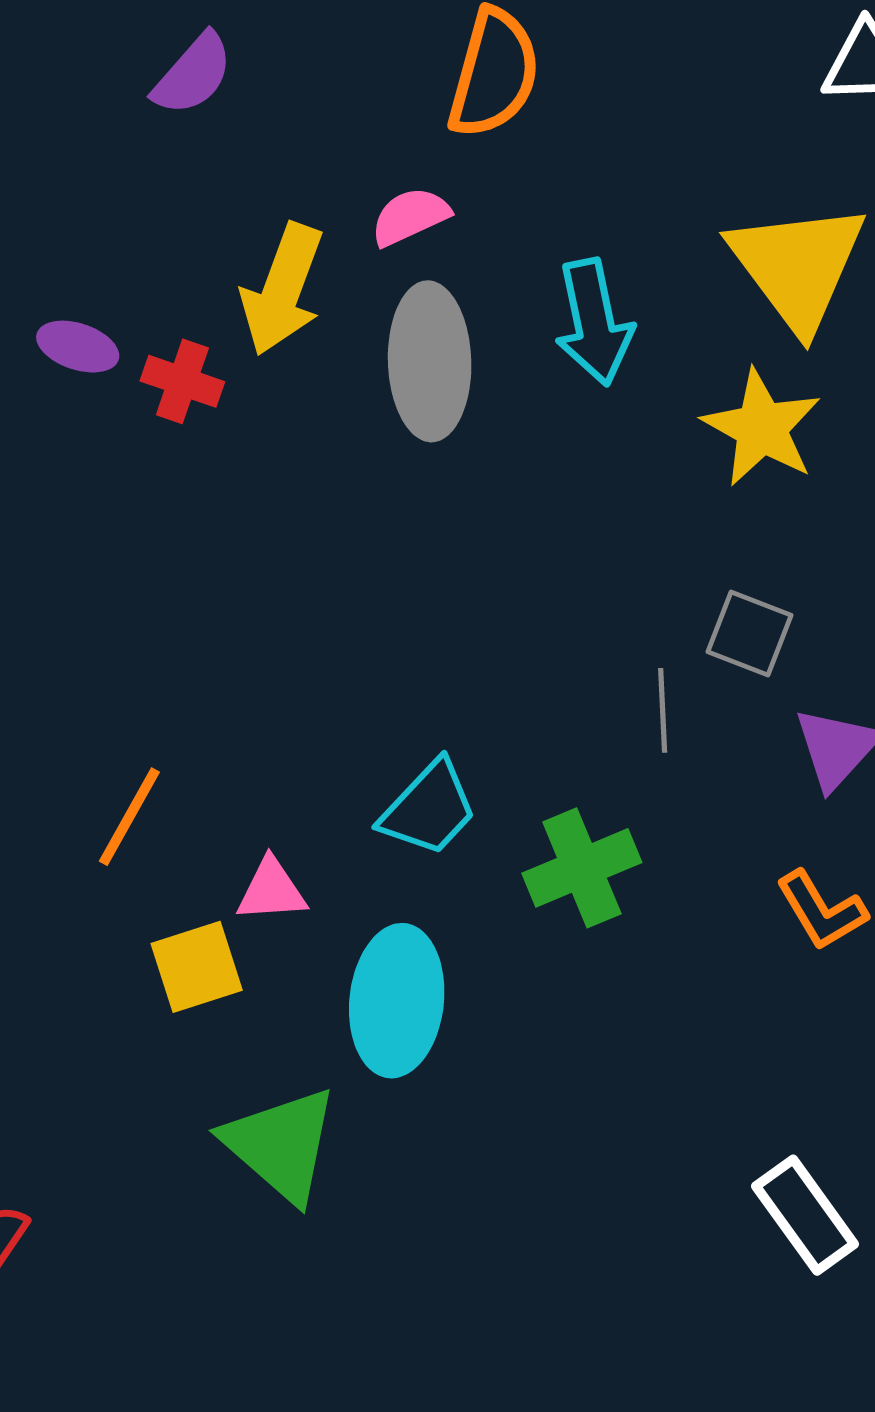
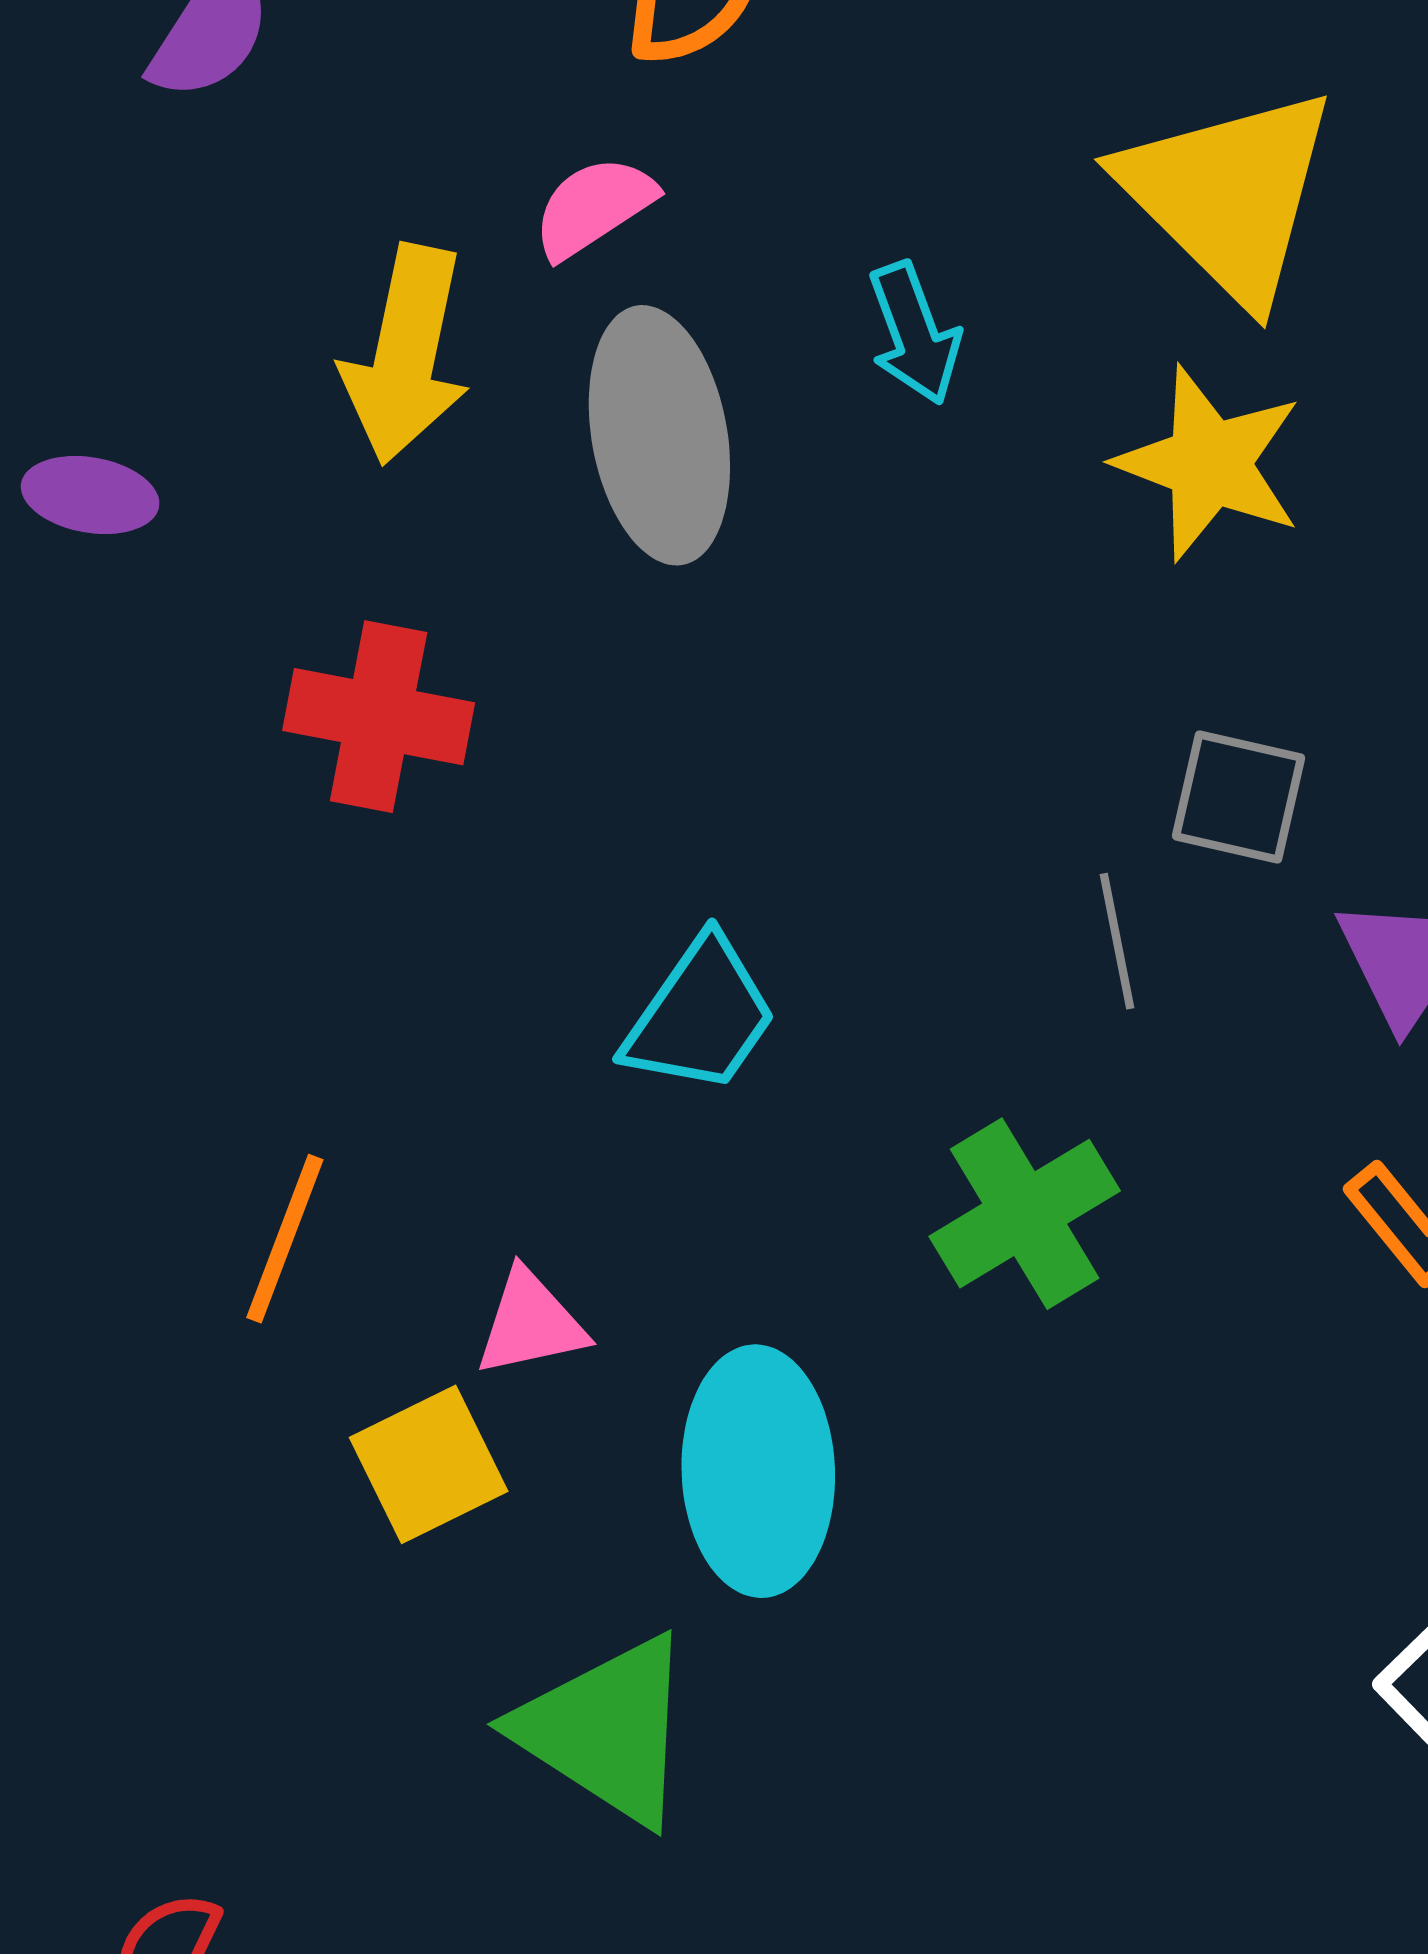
cyan arrow: (594, 322) -> (914, 333), size x0.7
red cross: (182, 381) -> (379, 717), moved, size x1.4
cyan trapezoid: (429, 808) -> (700, 1016), moved

